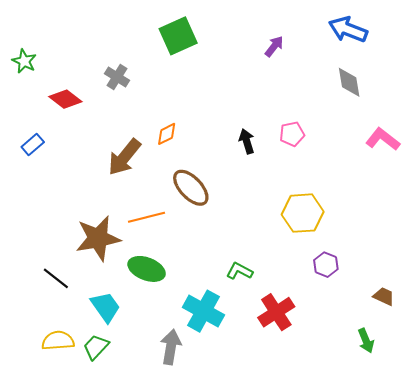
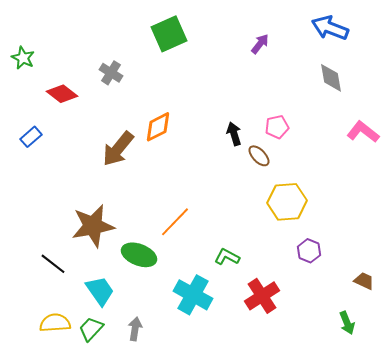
orange diamond: (167, 134) -> (158, 127), size x1.4
brown ellipse: (191, 188) -> (259, 156), moved, size x0.6
orange line: (147, 217) -> (175, 222), moved, turned -32
gray arrow: (171, 347) -> (135, 329), moved, size x0.7

